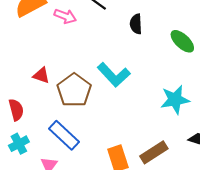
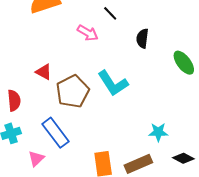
pink arrow: (65, 16) -> (88, 33), moved
cyan star: (175, 100) -> (158, 132), moved, size x0.7

